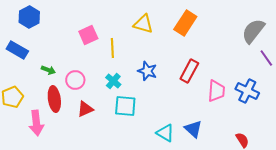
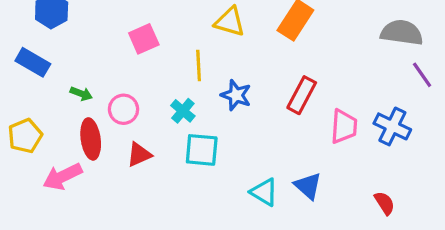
gray semicircle: (253, 31) -> (402, 33), turned 60
yellow line: (112, 48) -> (199, 65), moved
pink arrow: (36, 123) -> (63, 176), turned 70

